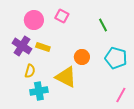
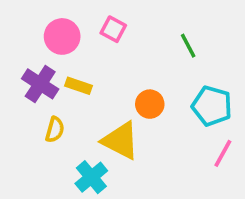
cyan cross: (39, 91) -> (91, 177), moved, turned -30
pink line: (121, 95) -> (223, 153), moved

